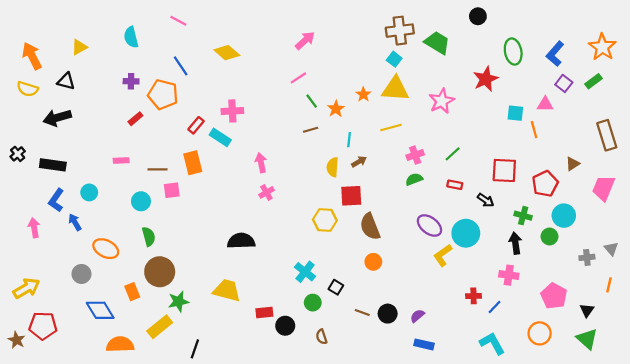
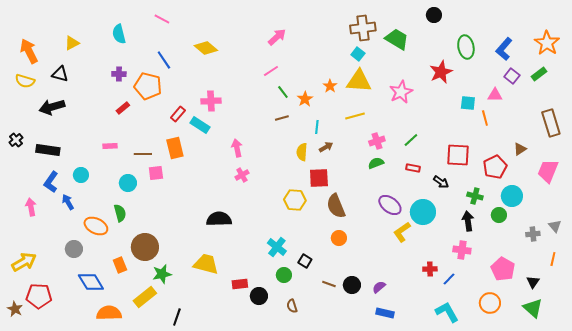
green semicircle: (149, 237) -> (120, 213), moved

